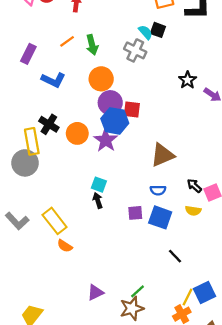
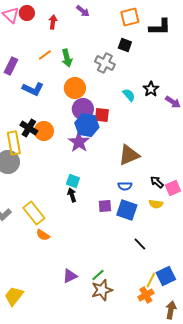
cyan semicircle: (145, 32) -> (129, 95), moved
orange circle: (77, 133) -> (44, 131), moved
green line: (138, 291) -> (98, 275), moved

